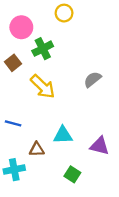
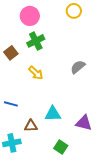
yellow circle: (64, 13) -> (74, 11), moved
pink circle: (21, 27) -> (30, 16), moved
yellow arrow: (43, 87) -> (36, 73), size x0.7

